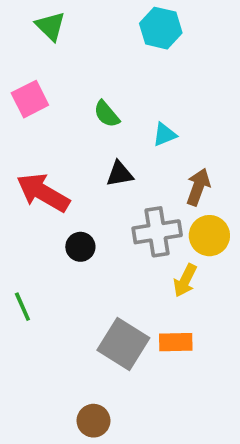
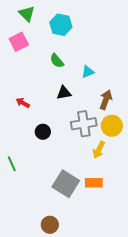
cyan hexagon: (161, 28) -> (61, 25), moved
pink square: (30, 99) -> (19, 42), moved
red arrow: (43, 193) -> (23, 103), size x0.5

